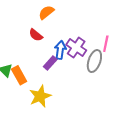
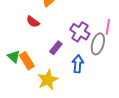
red semicircle: (36, 35) -> (33, 22), moved
blue arrow: (60, 50) -> (78, 64), moved

